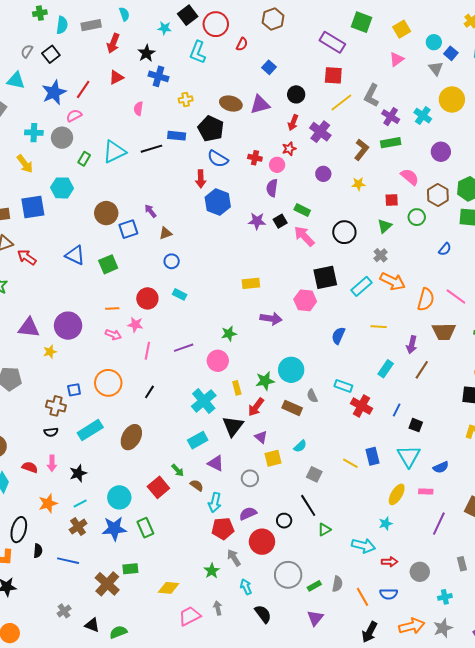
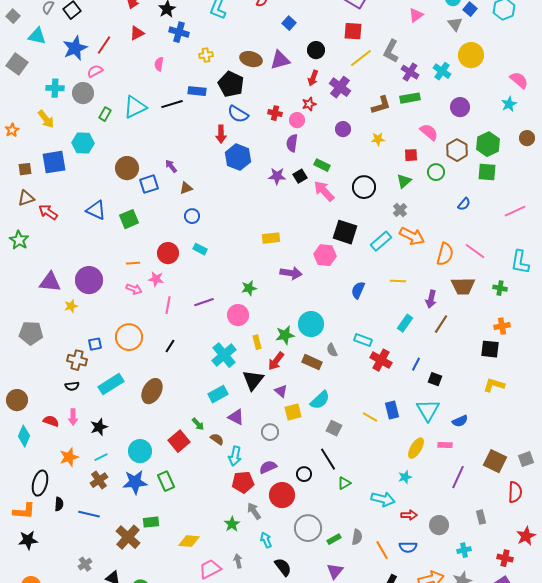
brown L-shape: (361, 150) -> (381, 105), turned 35
black square: (325, 277) -> (345, 232), turned 30
cyan semicircle: (300, 446) -> (320, 400), size x1.5

